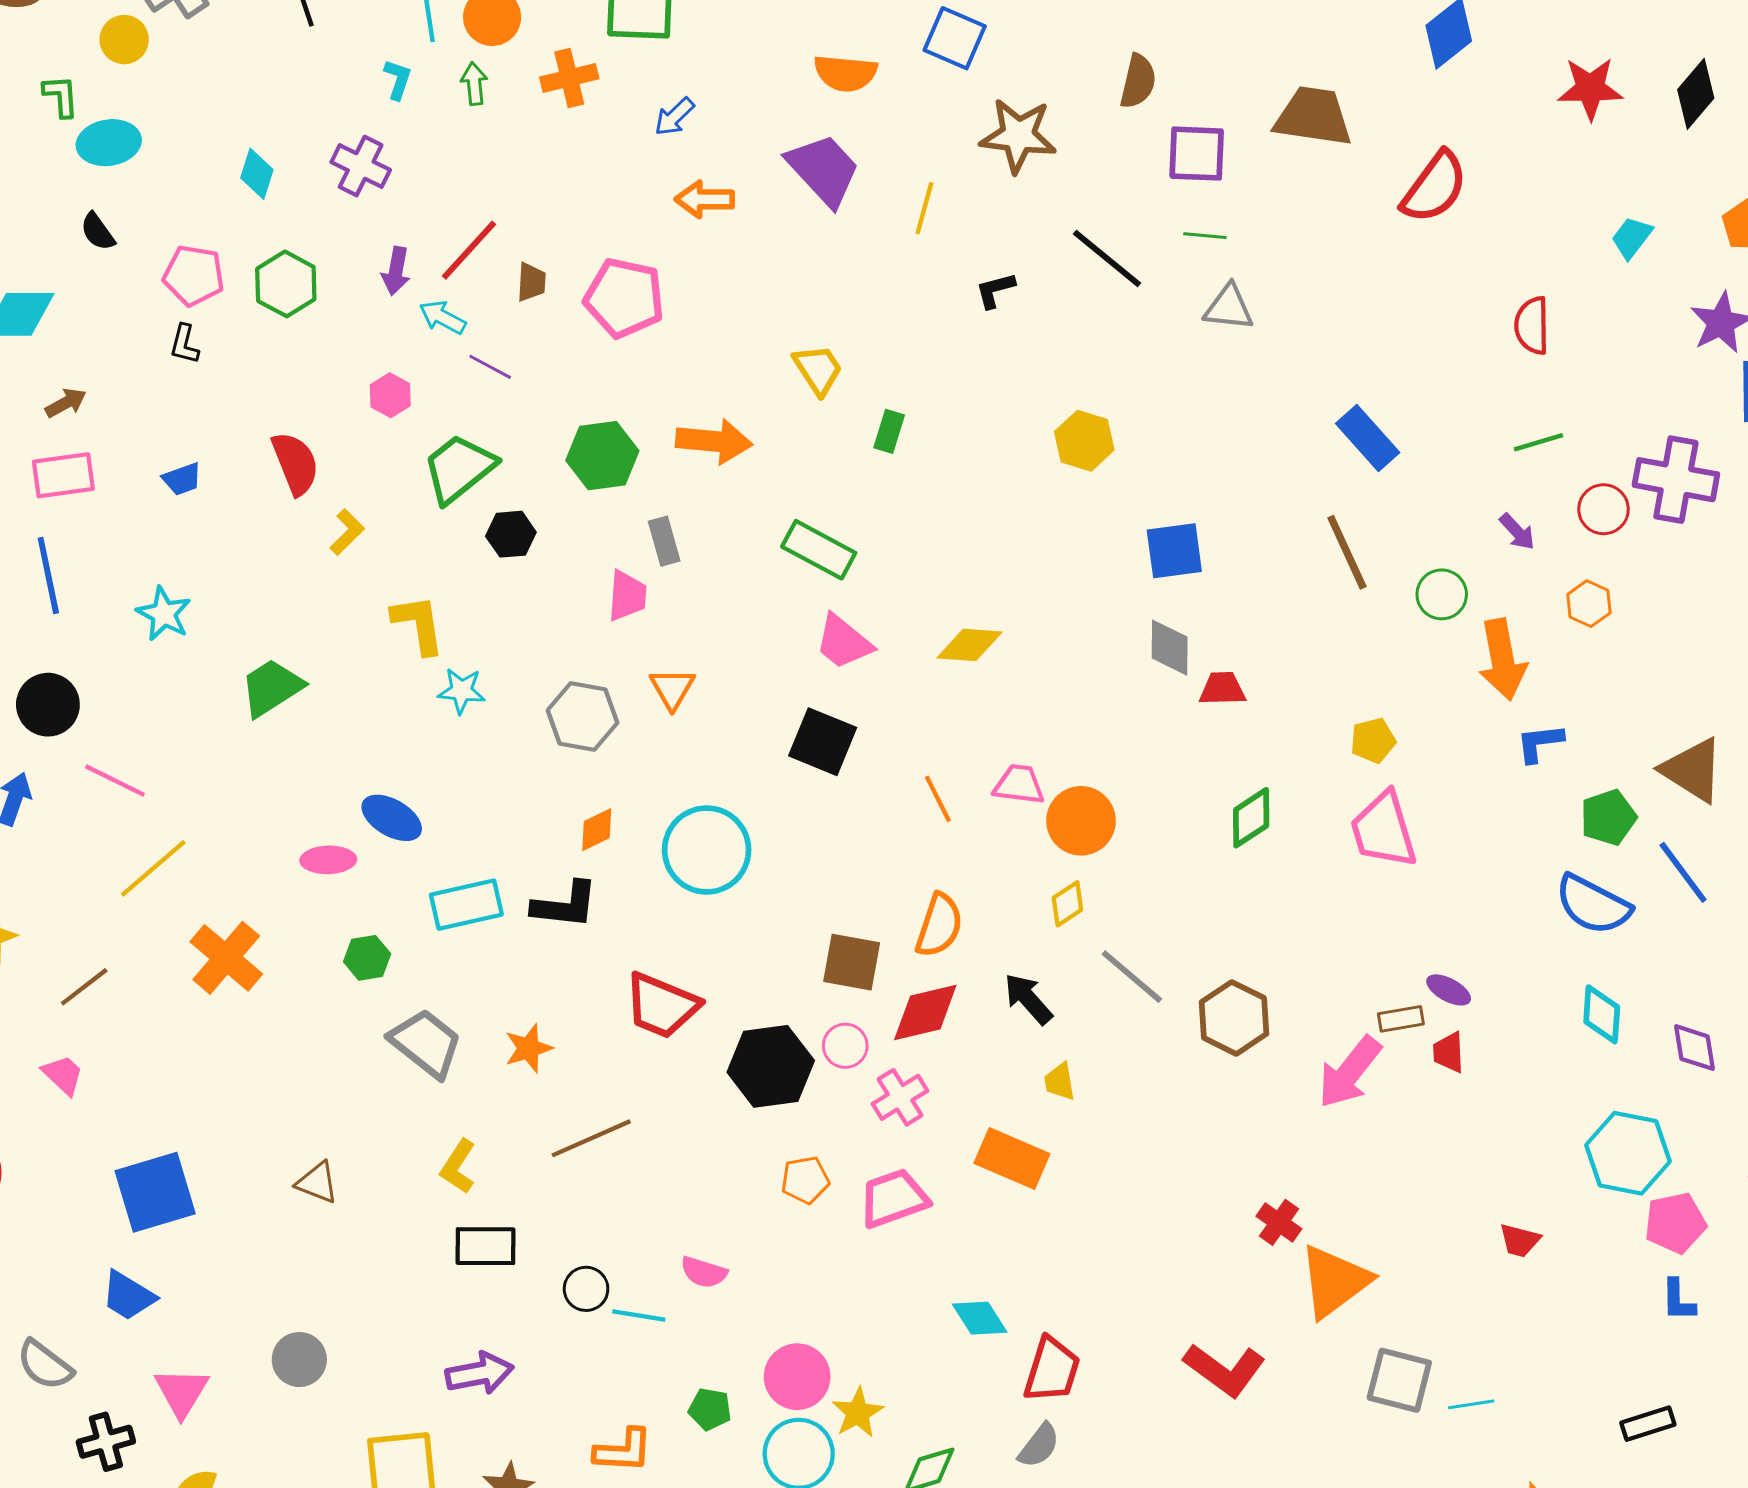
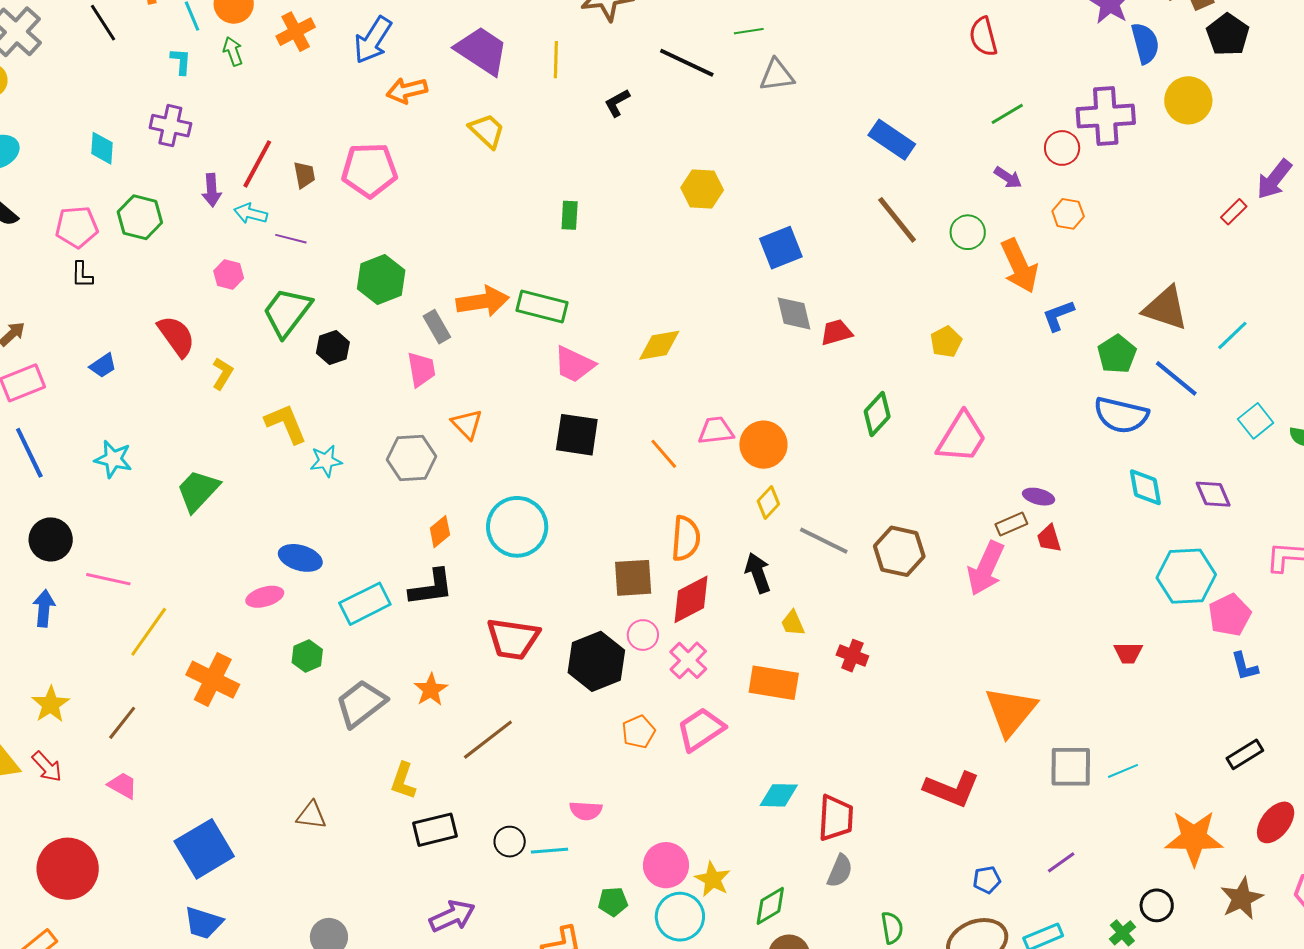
blue arrow: (674, 117) -> (373, 40), size x1.6
yellow trapezoid: (818, 370) -> (487, 131), moved
orange arrow: (714, 441) -> (483, 301), moved
pink trapezoid: (1384, 830) -> (962, 438), moved, turned -118
black arrow: (1028, 999) -> (758, 573), turned 36
gray trapezoid: (426, 1043) -> (361, 703), turned -62
red cross: (1279, 1222) -> (852, 656), moved
cyan diamond: (980, 1318) -> (779, 795), turned -42

